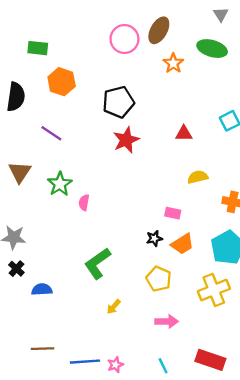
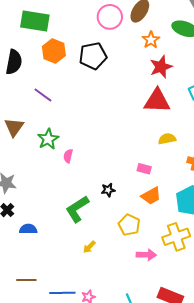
green rectangle: (38, 48) -> (35, 21), size x1.6
black pentagon: (118, 102) -> (93, 56), moved
red triangle: (184, 134) -> (157, 101), size x1.8
red star: (126, 140) -> (161, 67), moved
black star: (154, 238) -> (108, 190), moved
pink arrow: (167, 321) -> (146, 255), moved

